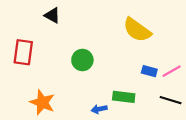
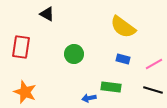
blue rectangle: (149, 71) -> (123, 59), moved
orange star: (42, 102) -> (25, 92), moved

